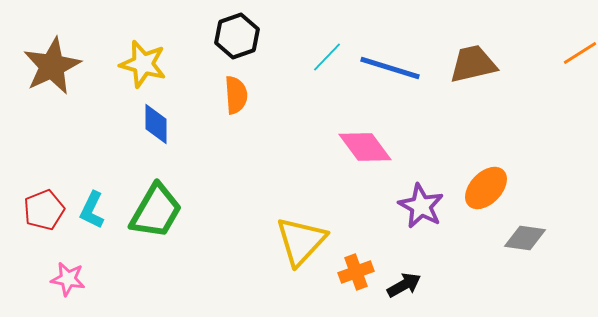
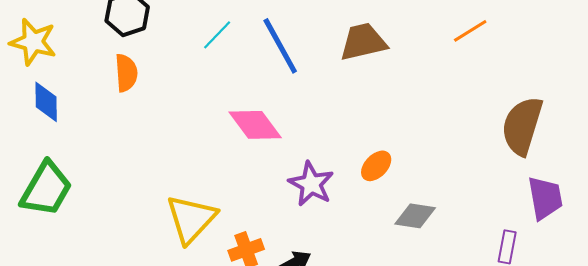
blue line: (390, 68) -> (280, 46), turned 44
orange ellipse: (486, 188) -> (376, 166), size x0.7

